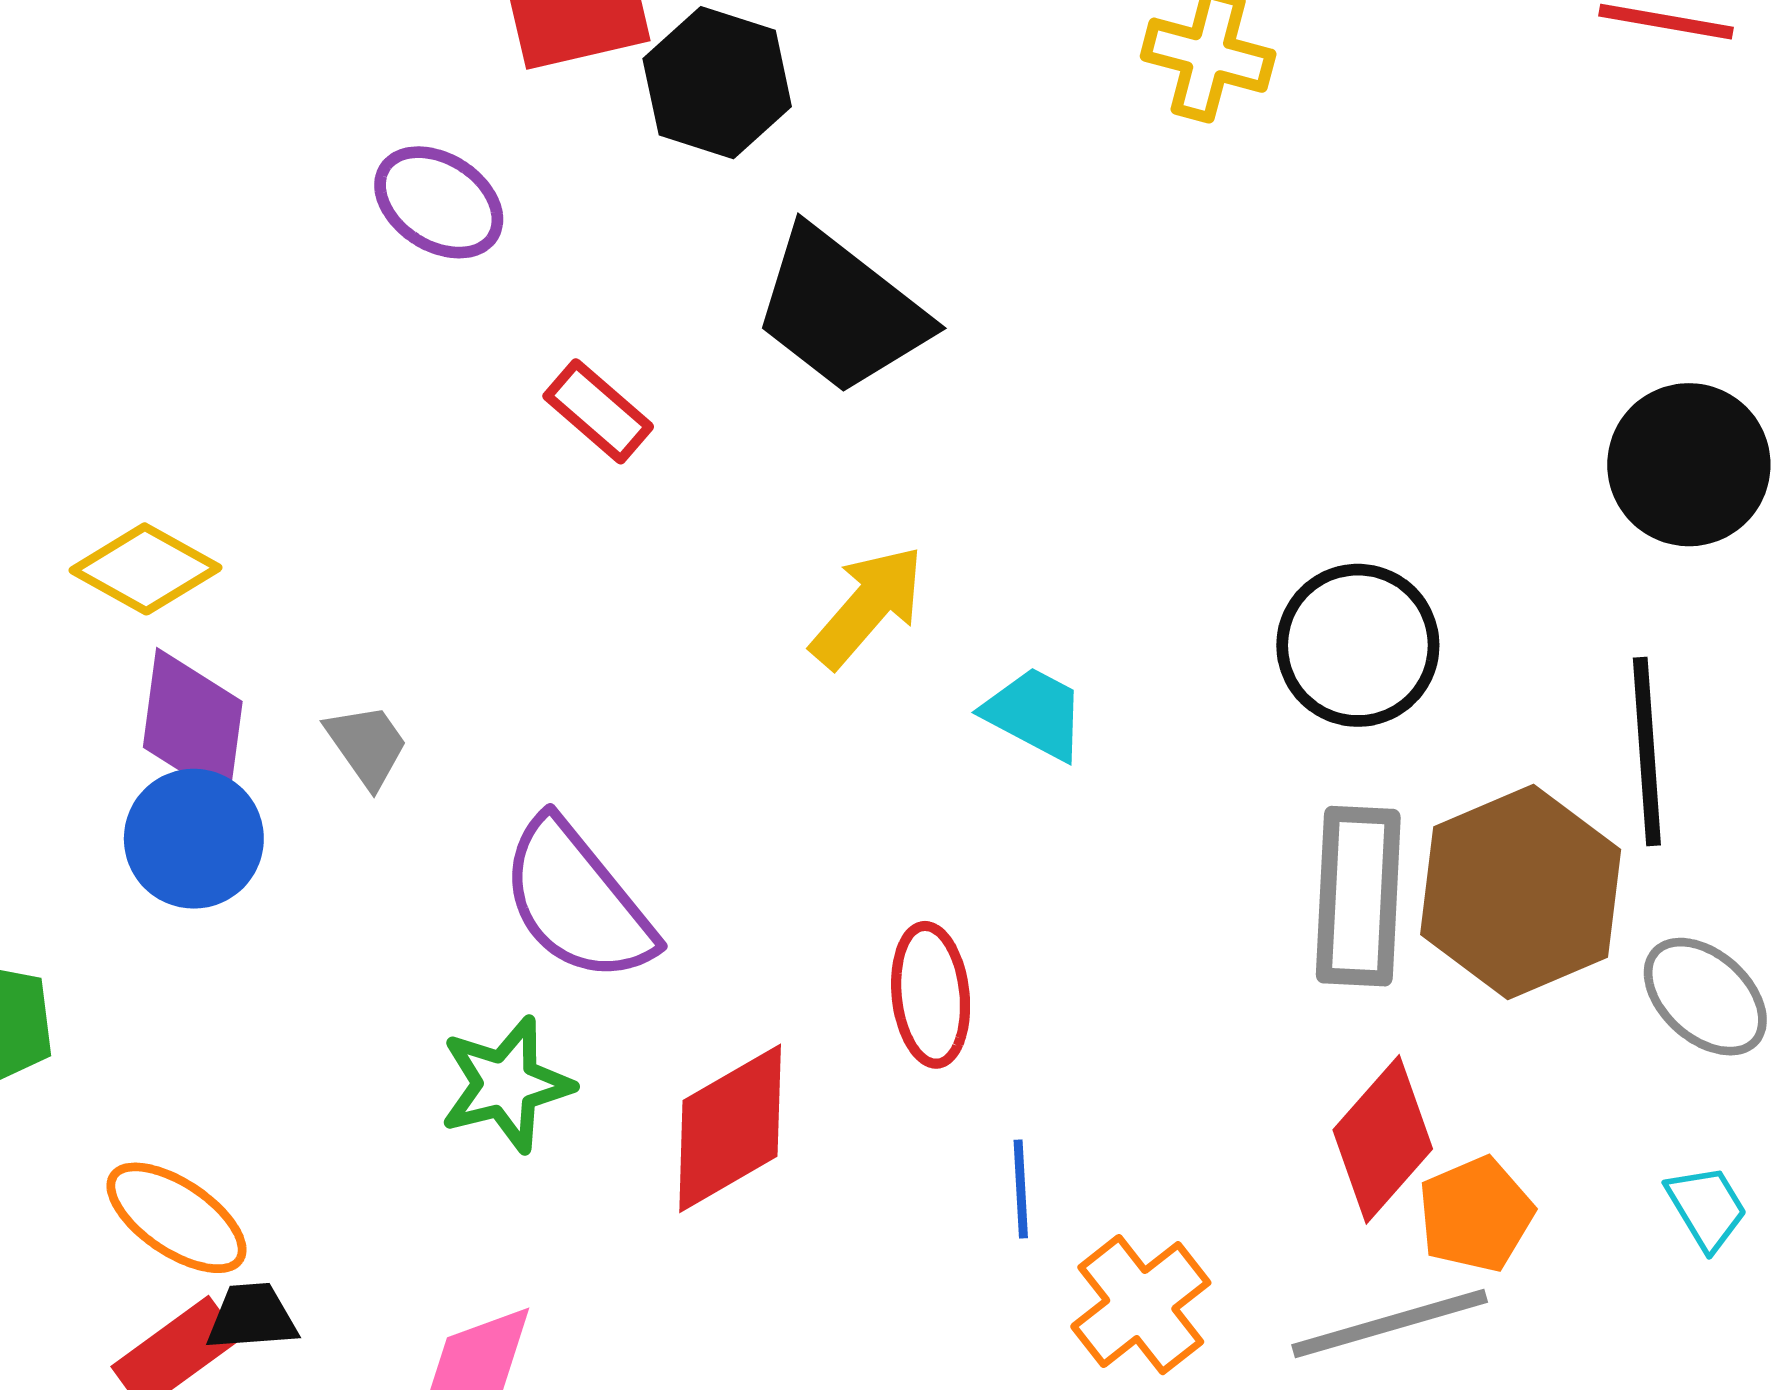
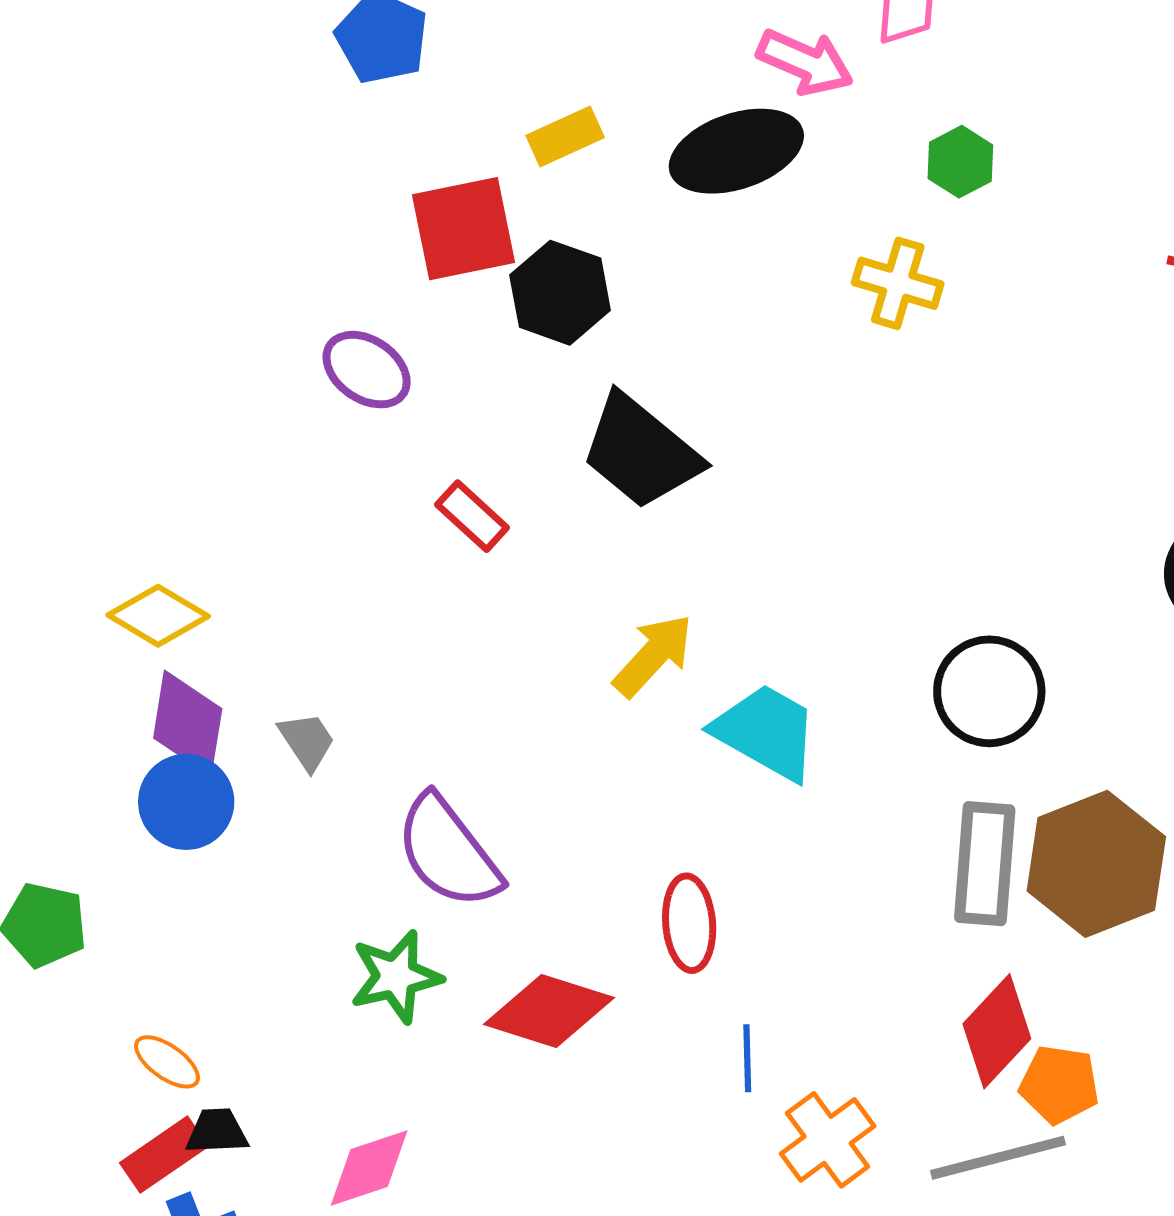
cyan trapezoid: (1035, 713) -> (766, 732), size x1.5
red diamond: (730, 1128) -> (549, 1011), turned 46
orange pentagon: (1476, 1214) -> (1059, 1084), turned 30
orange ellipse: (177, 1218) -> (167, 1062), size x0.7

